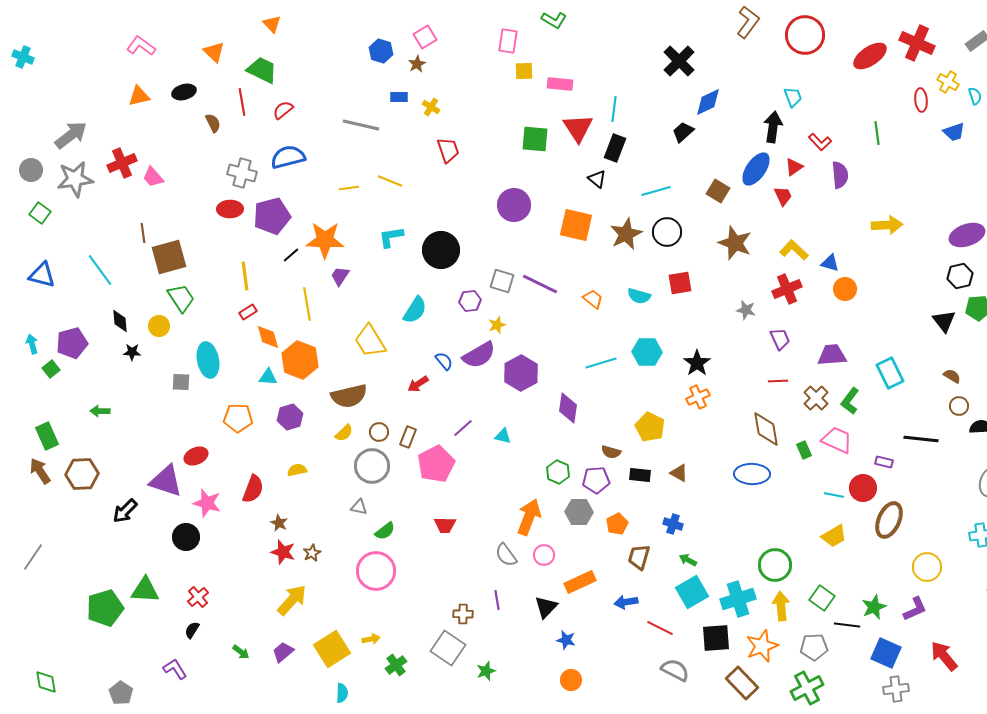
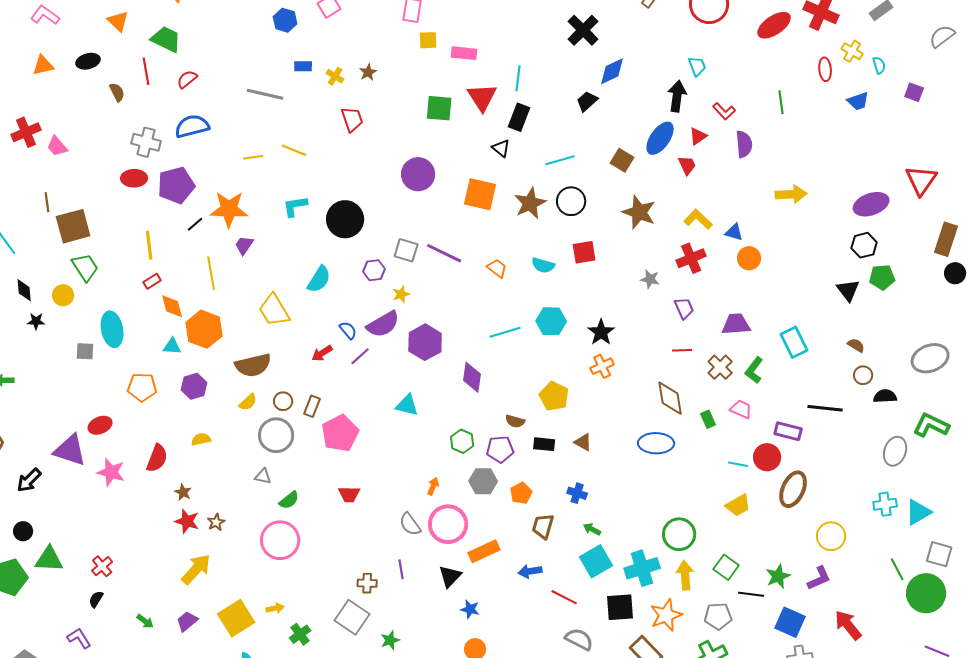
brown star: (417, 64) -> (368, 72), moved
purple line: (463, 428) -> (360, 356), moved
cyan triangle: (503, 436) -> (407, 405), size x1.4
pink trapezoid: (837, 440) -> (741, 409), size x0.7
purple rectangle: (884, 462) -> (788, 431), size x1.5
orange arrow: (529, 517) -> (433, 486), size x0.5
black circle: (186, 537) -> (23, 531), moved, size x0.7
pink circle: (544, 555) -> (448, 524), size x1.8

